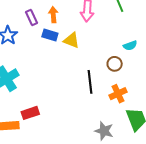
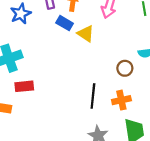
black line: (90, 82) -> (93, 96), moved
red rectangle: (30, 113) -> (24, 86), moved

